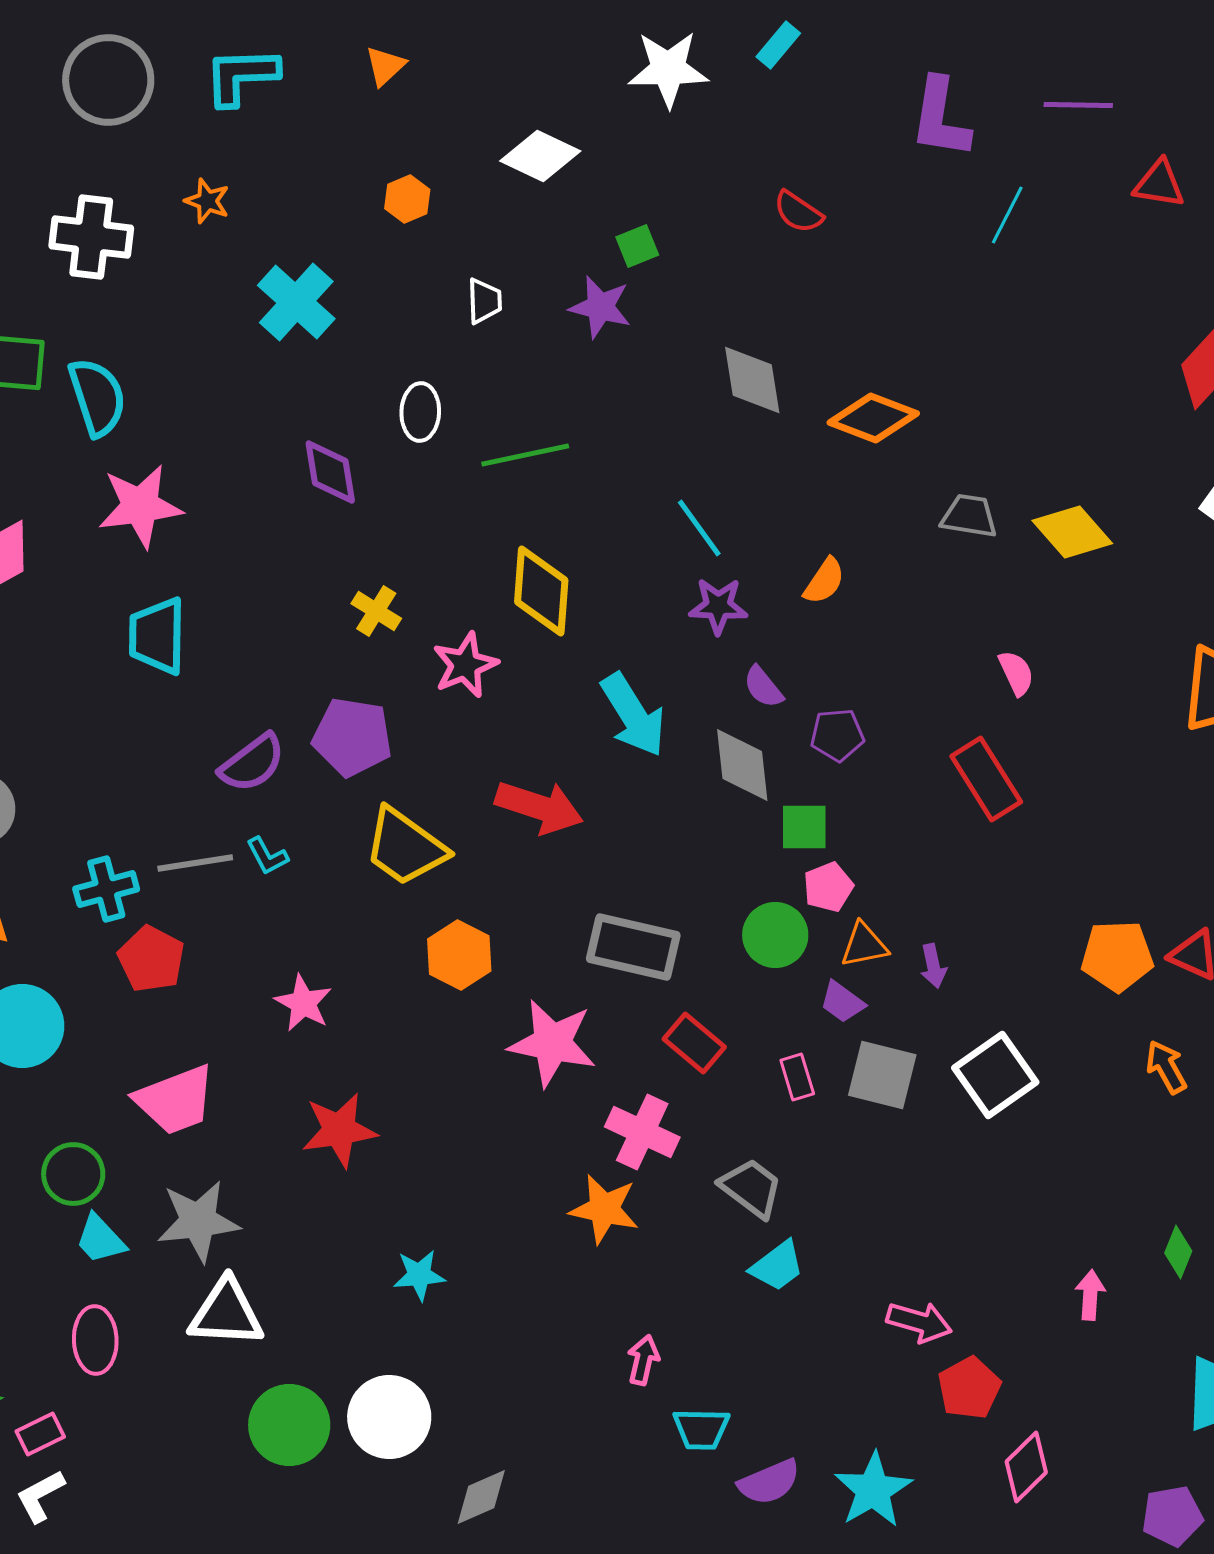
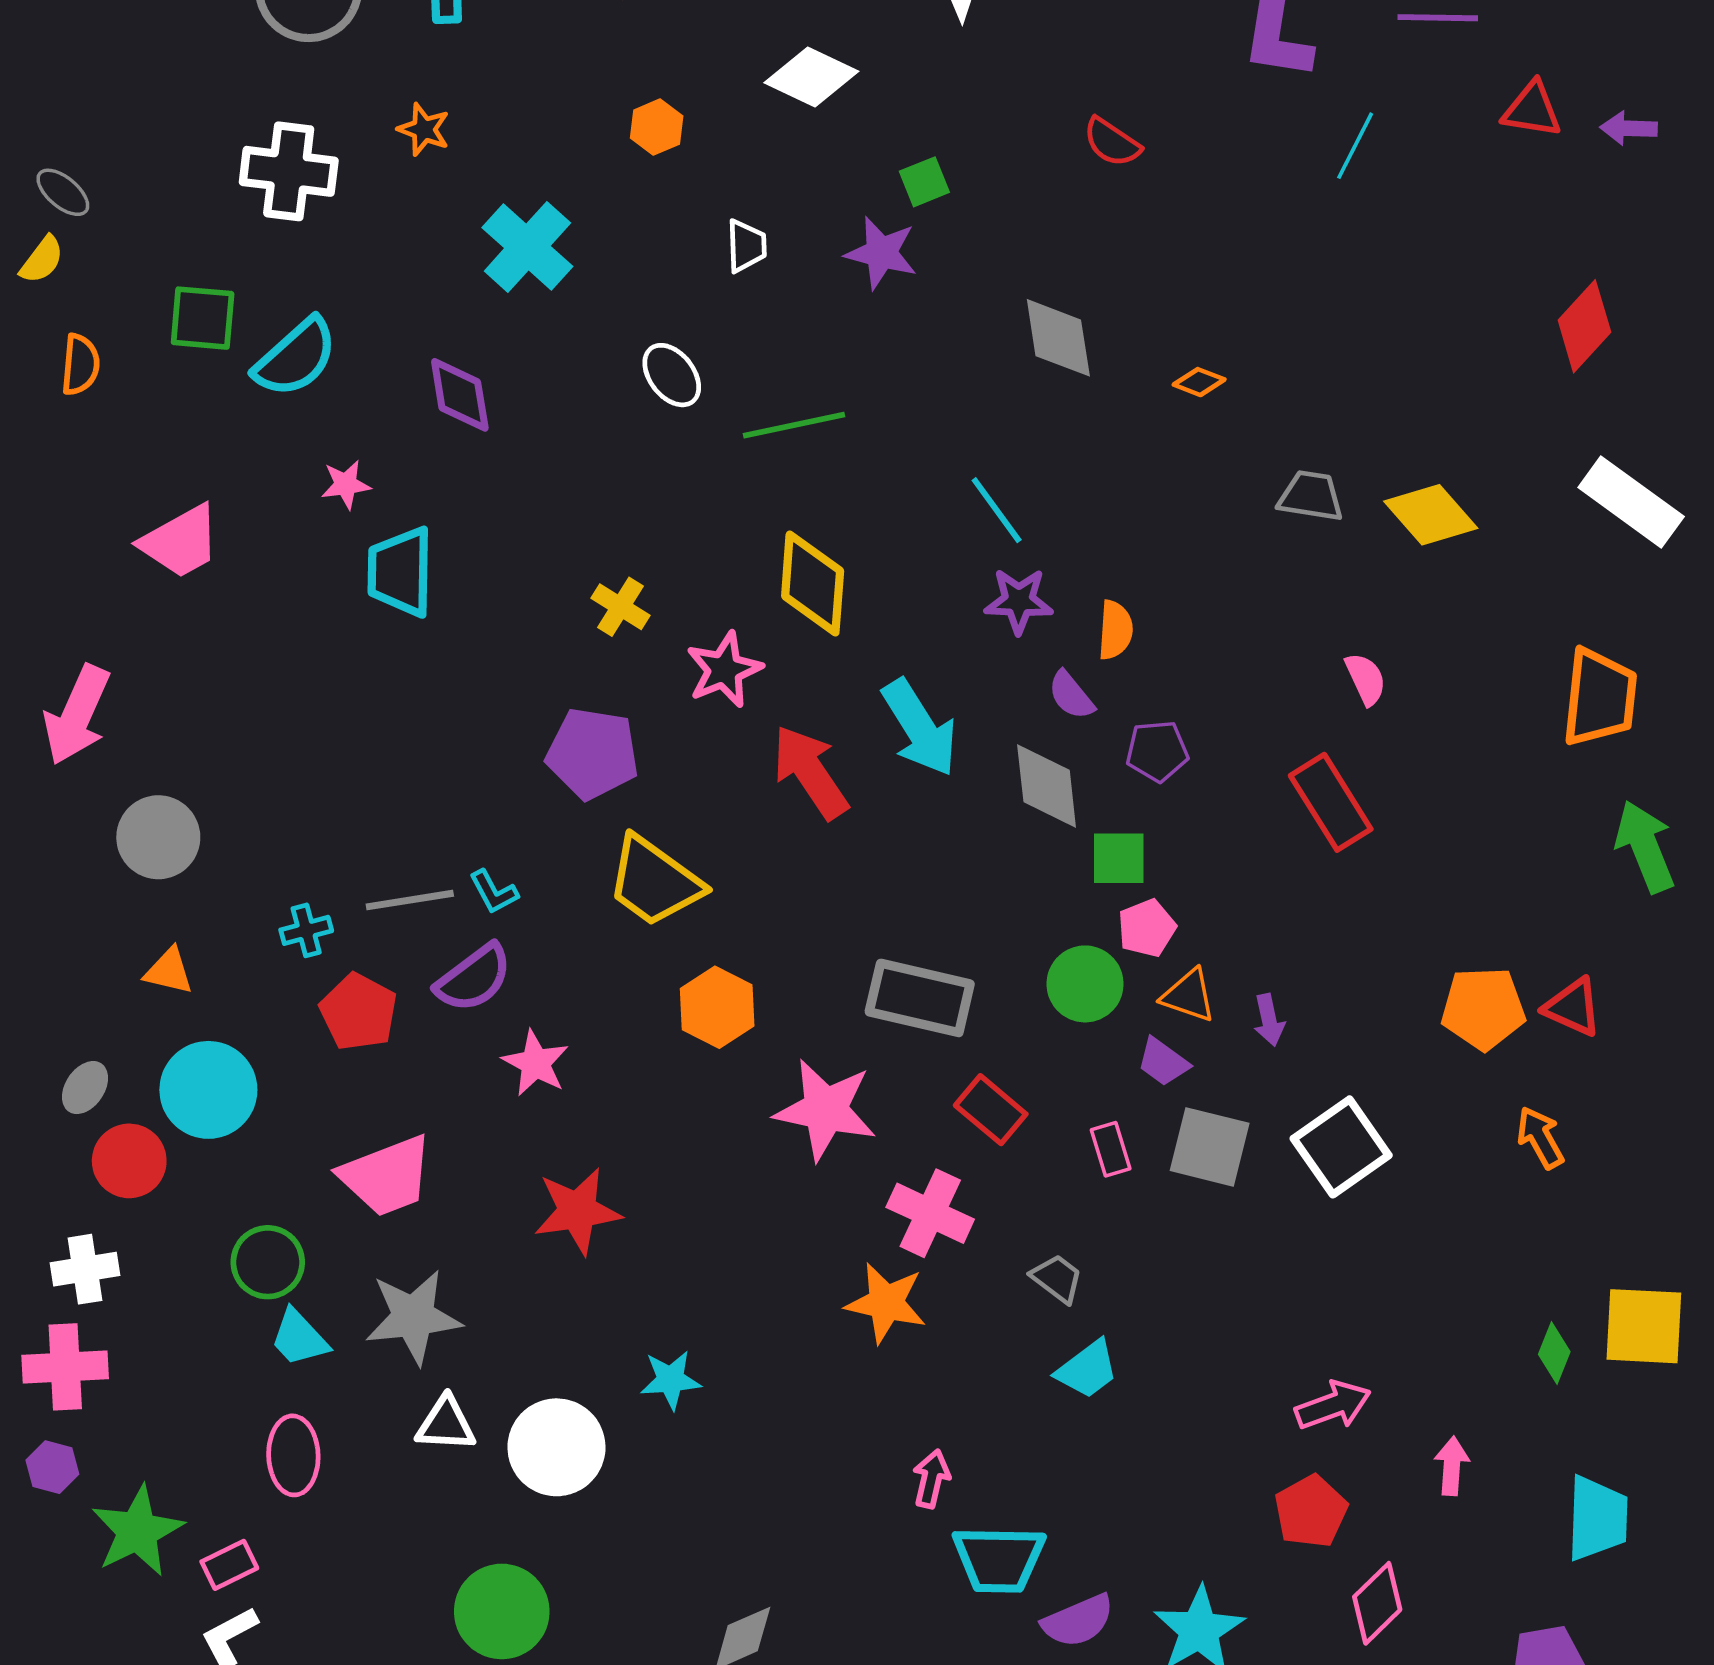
cyan semicircle: (97, 397) -> (296, 358), turned 66
white ellipse: (420, 412) -> (672, 375), turned -40
orange diamond: (873, 418) -> (1199, 382), size x0.5
purple diamond: (330, 472) -> (460, 395), moved
pink star: (140, 506) -> (346, 484), size x0.5
orange semicircle: (824, 581) -> (1115, 630), moved, turned -30
cyan trapezoid: (157, 636) -> (400, 572), moved
purple semicircle: (252, 763) -> (474, 978), moved
red arrow: (539, 807) -> (810, 772), moved, turned -142
cyan cross: (106, 889) -> (306, 930), size x0.7
orange triangle: (864, 945) -> (1189, 996), turned 30
gray trapezoid: (751, 1188) -> (1057, 1278), size x0.7
pink arrow: (1090, 1295) -> (1452, 1466), moved
white triangle: (226, 1313) -> (446, 1424), size x0.7
pink arrow: (919, 1322) -> (1333, 1405), moved, turned -36
white circle: (389, 1417) -> (556, 1447), moved
green circle: (289, 1425) -> (502, 1611), moved
cyan trapezoid: (701, 1429) -> (999, 1559), size x1.4

